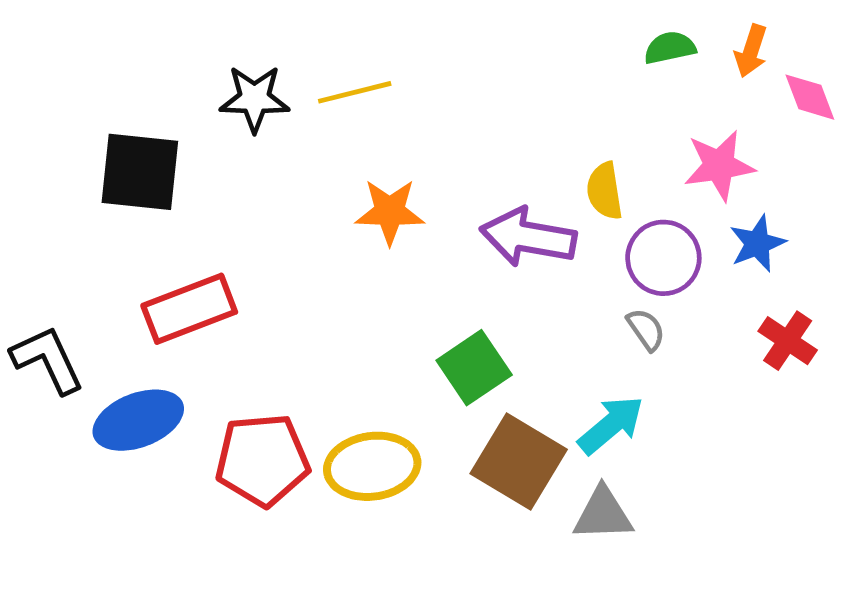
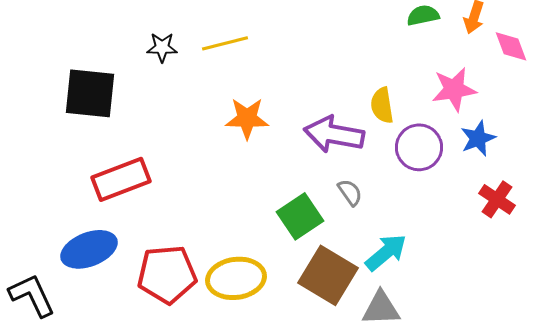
black star: (254, 99) -> (162, 47), size x0.7
gray semicircle: (646, 329) -> (350, 192), moved
black L-shape: (48, 360) -> (32, 295), moved

